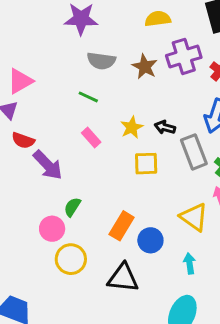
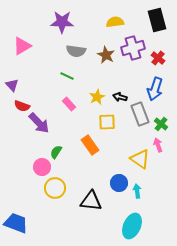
pink triangle: (20, 81) -> (22, 46), moved
orange rectangle: (122, 226) -> (90, 145), moved, turned -66
blue circle: (150, 240) -> (119, 183), moved

